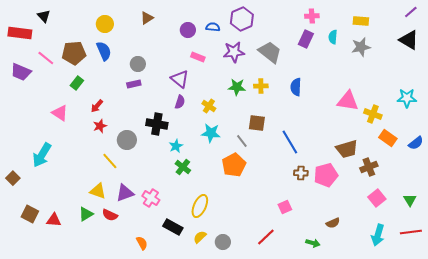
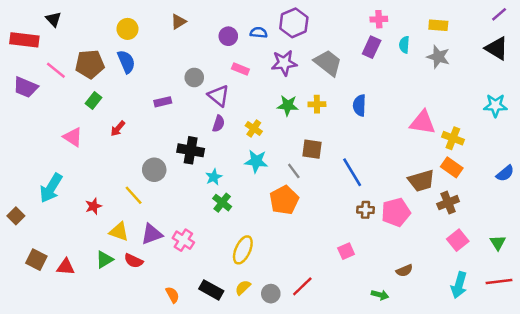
gray star: (361, 47) -> (438, 57), turned 30
gray circle: (138, 64) -> (194, 77), moved
cyan star: (407, 98) -> (495, 105), moved
red star: (100, 126) -> (93, 206), moved
orange rectangle: (388, 138) -> (452, 167), moved
black rectangle: (173, 227) -> (211, 290), moved
red line: (266, 237) -> (302, 286), moved

